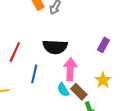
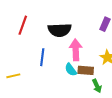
red line: (15, 52) -> (23, 25), moved
brown rectangle: (79, 92) -> (86, 70), turned -35

